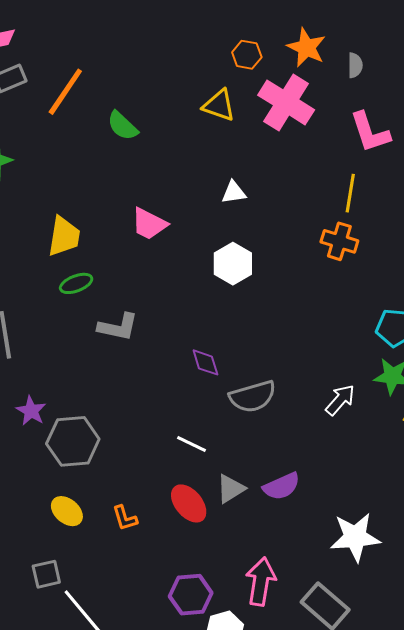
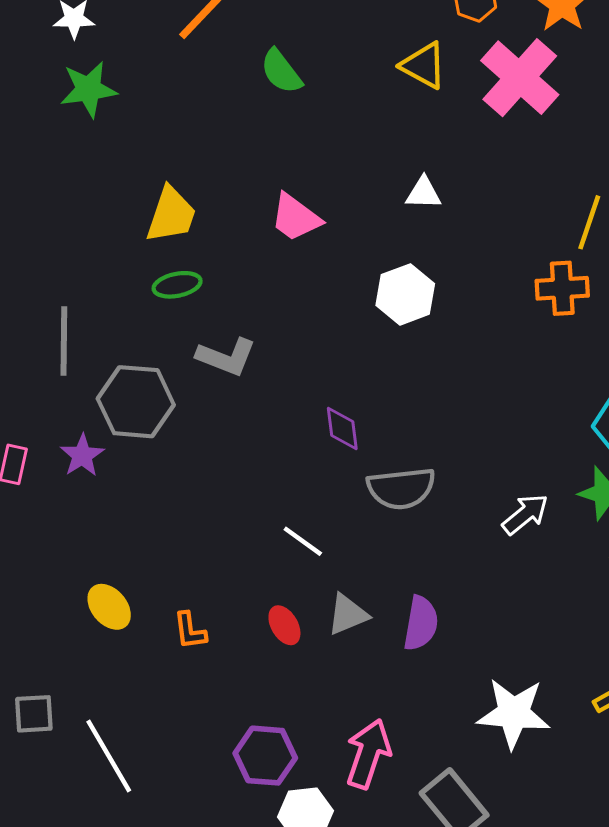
orange cross: (339, 241) -> (562, 288), turned -30
gray hexagon: (73, 441) -> (136, 402), moved
purple semicircle: (282, 486) -> (421, 623), turned -66
red ellipse: (189, 503) -> (284, 625), size x0.7
gray square: (46, 574) -> (34, 714), moved

